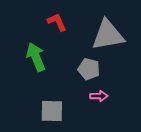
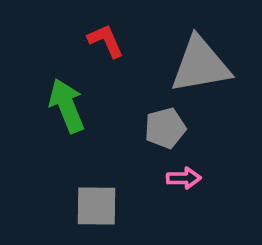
gray pentagon: (89, 69) -> (165, 128), turned -30

